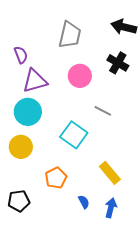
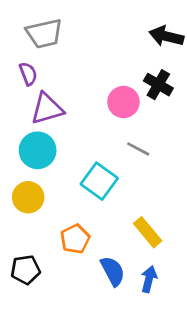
gray trapezoid: (70, 35) -> (44, 34), moved, turned 64
pink circle: (80, 76) -> (123, 102), moved
blue semicircle: (84, 202) -> (113, 271), size x1.6

